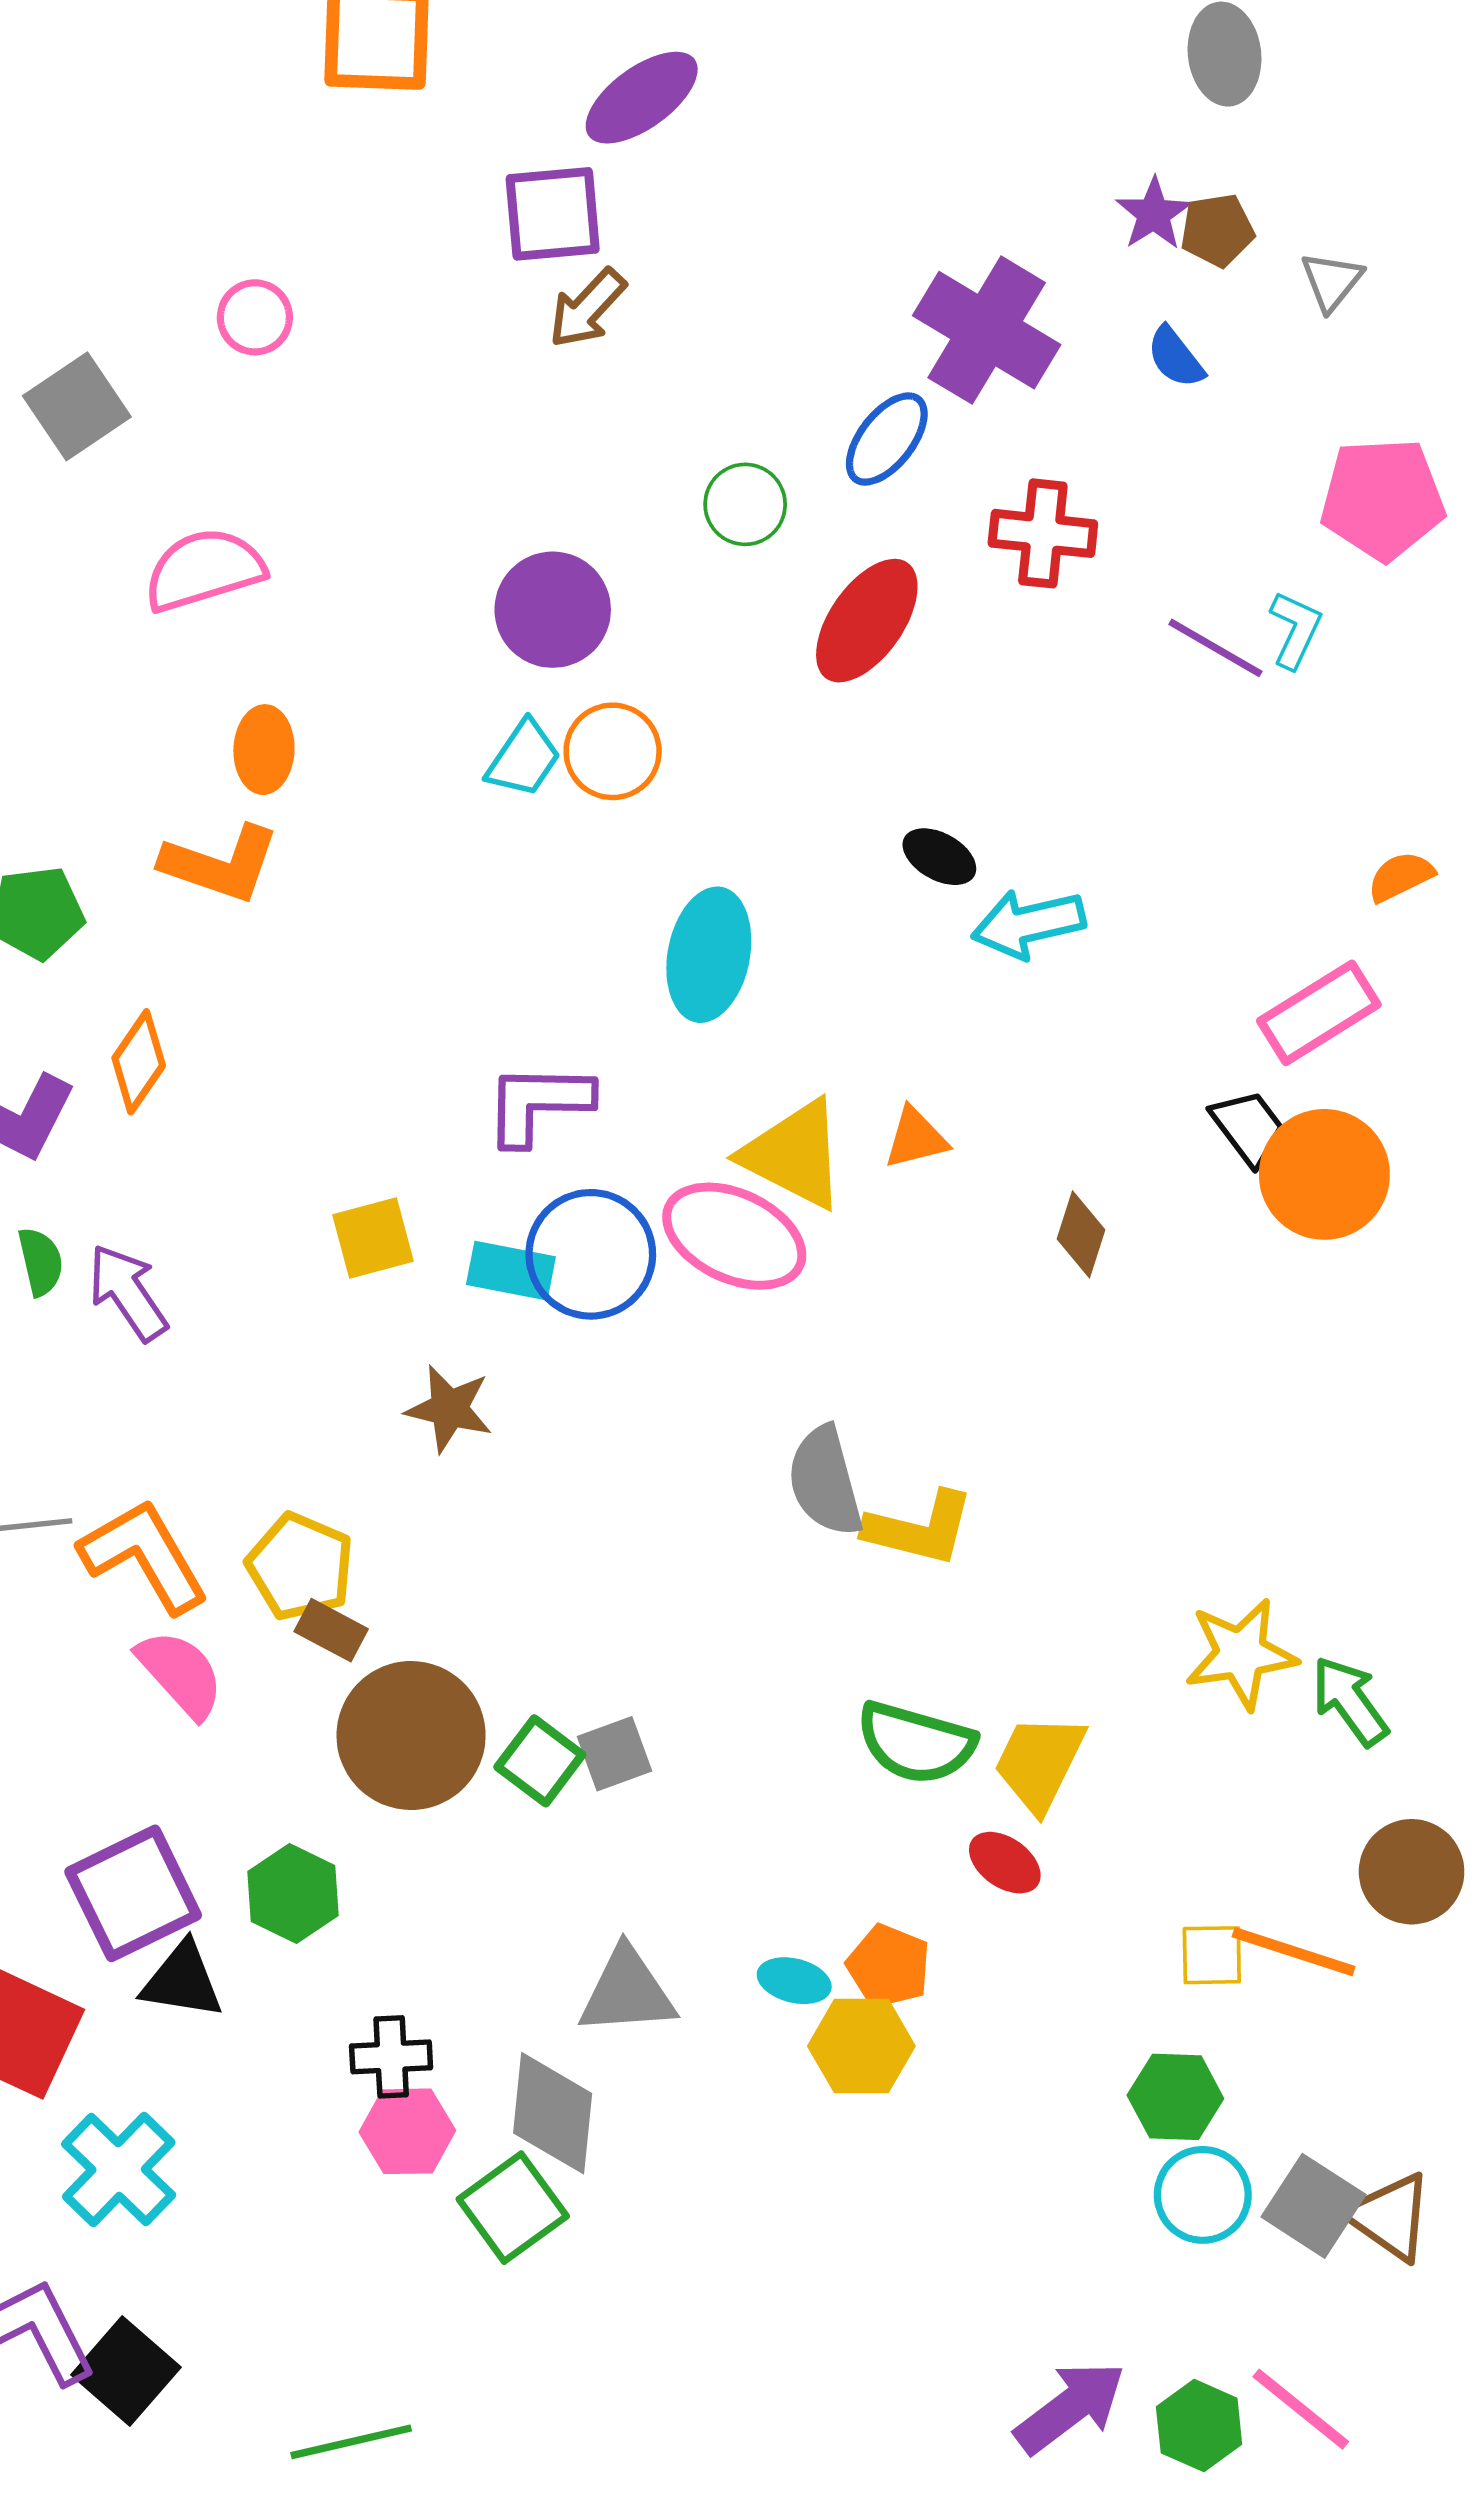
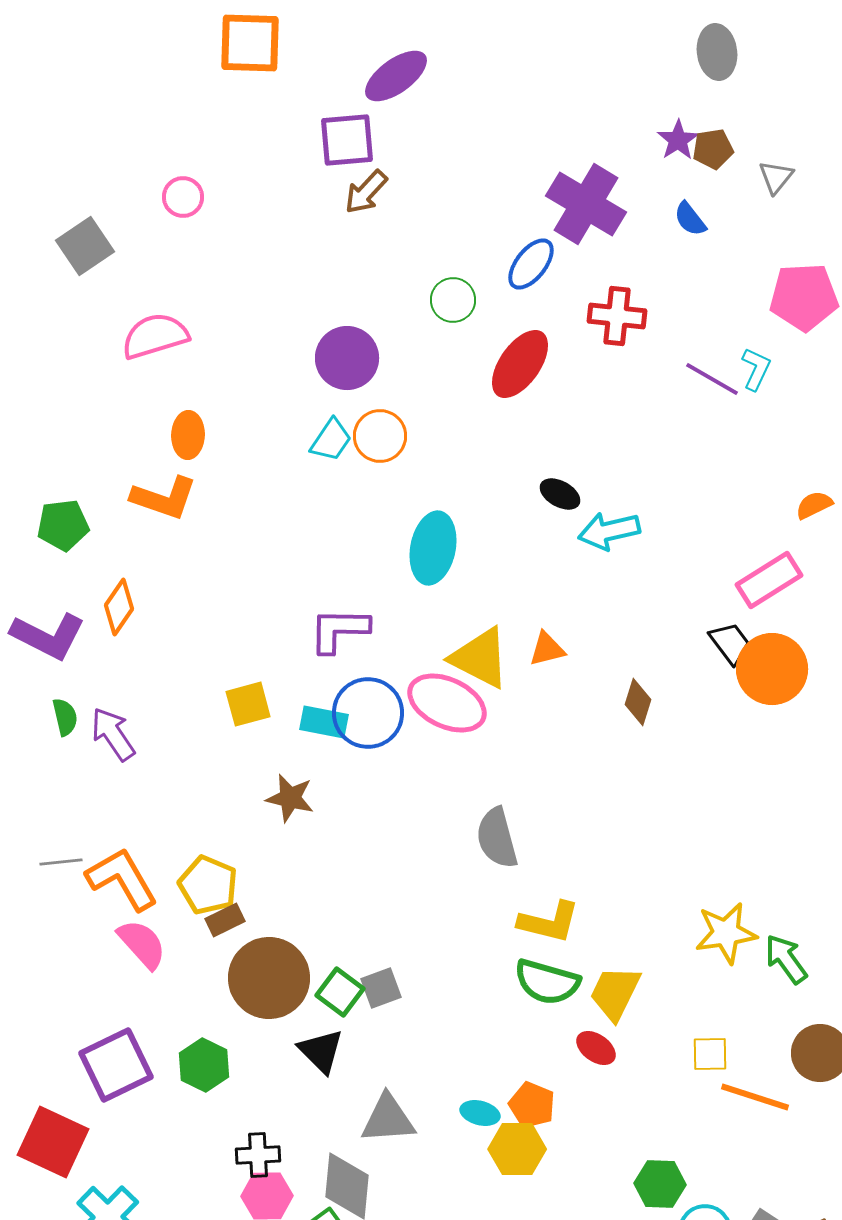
yellow L-shape: (919, 1528) -> (549, 922), moved
brown rectangle: (331, 1630) -> (225, 920), turned -54
yellow square: (1212, 1955) -> (710, 1054), moved
black triangle: (182, 1981) -> (321, 1051), moved, turned 36
green hexagon: (1175, 2097) -> (660, 1184), moved

